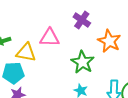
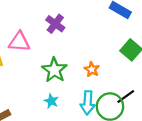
orange star: (109, 41) -> (92, 69), moved, size x0.6

